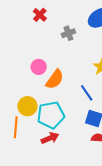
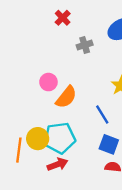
red cross: (40, 15) -> (63, 18), moved
yellow circle: (27, 106) -> (38, 139), moved

